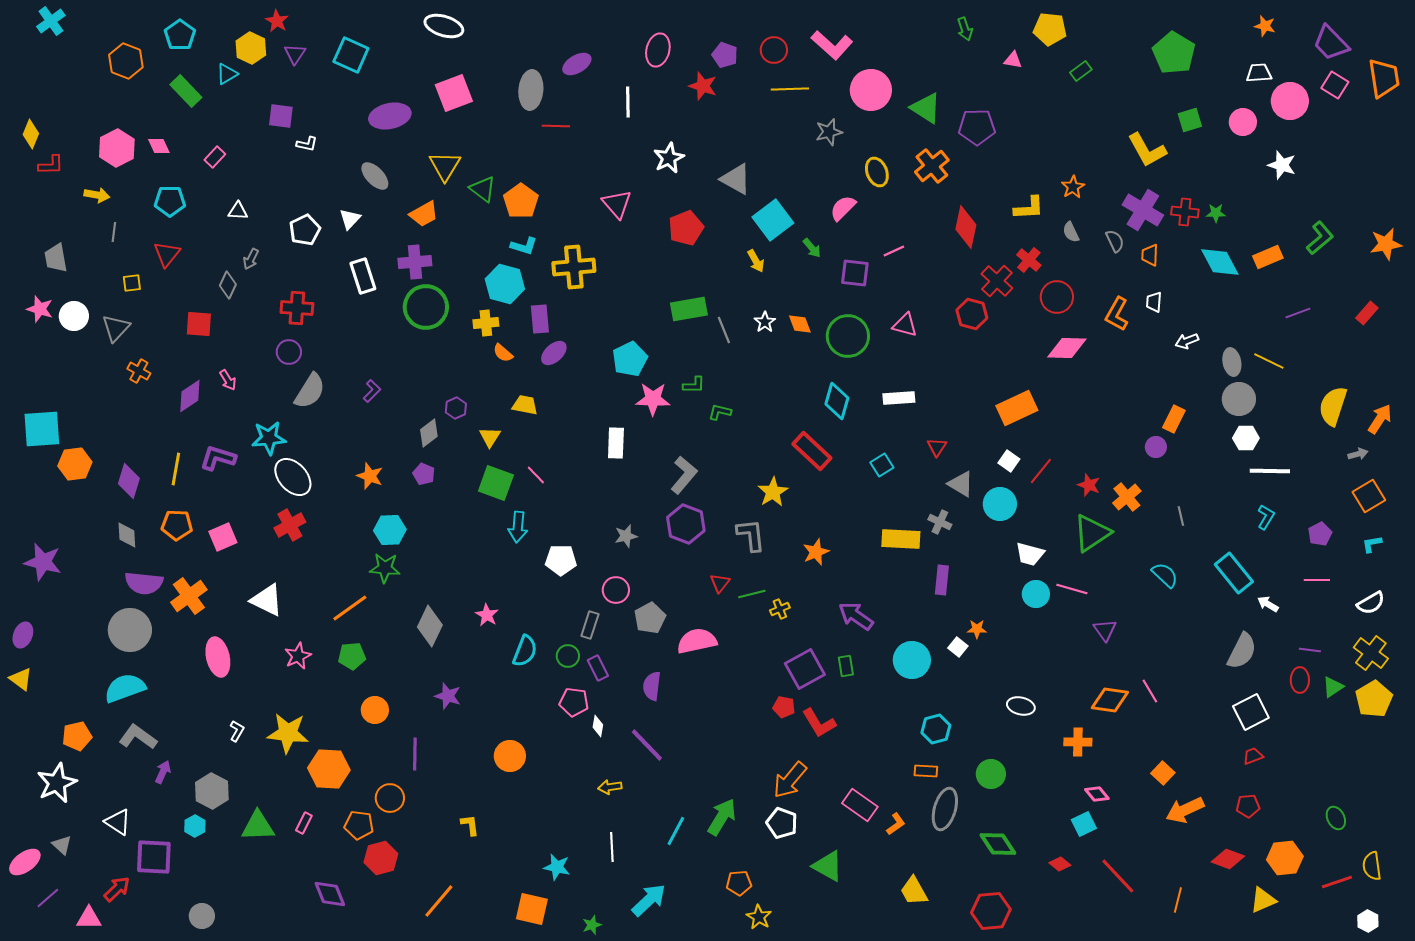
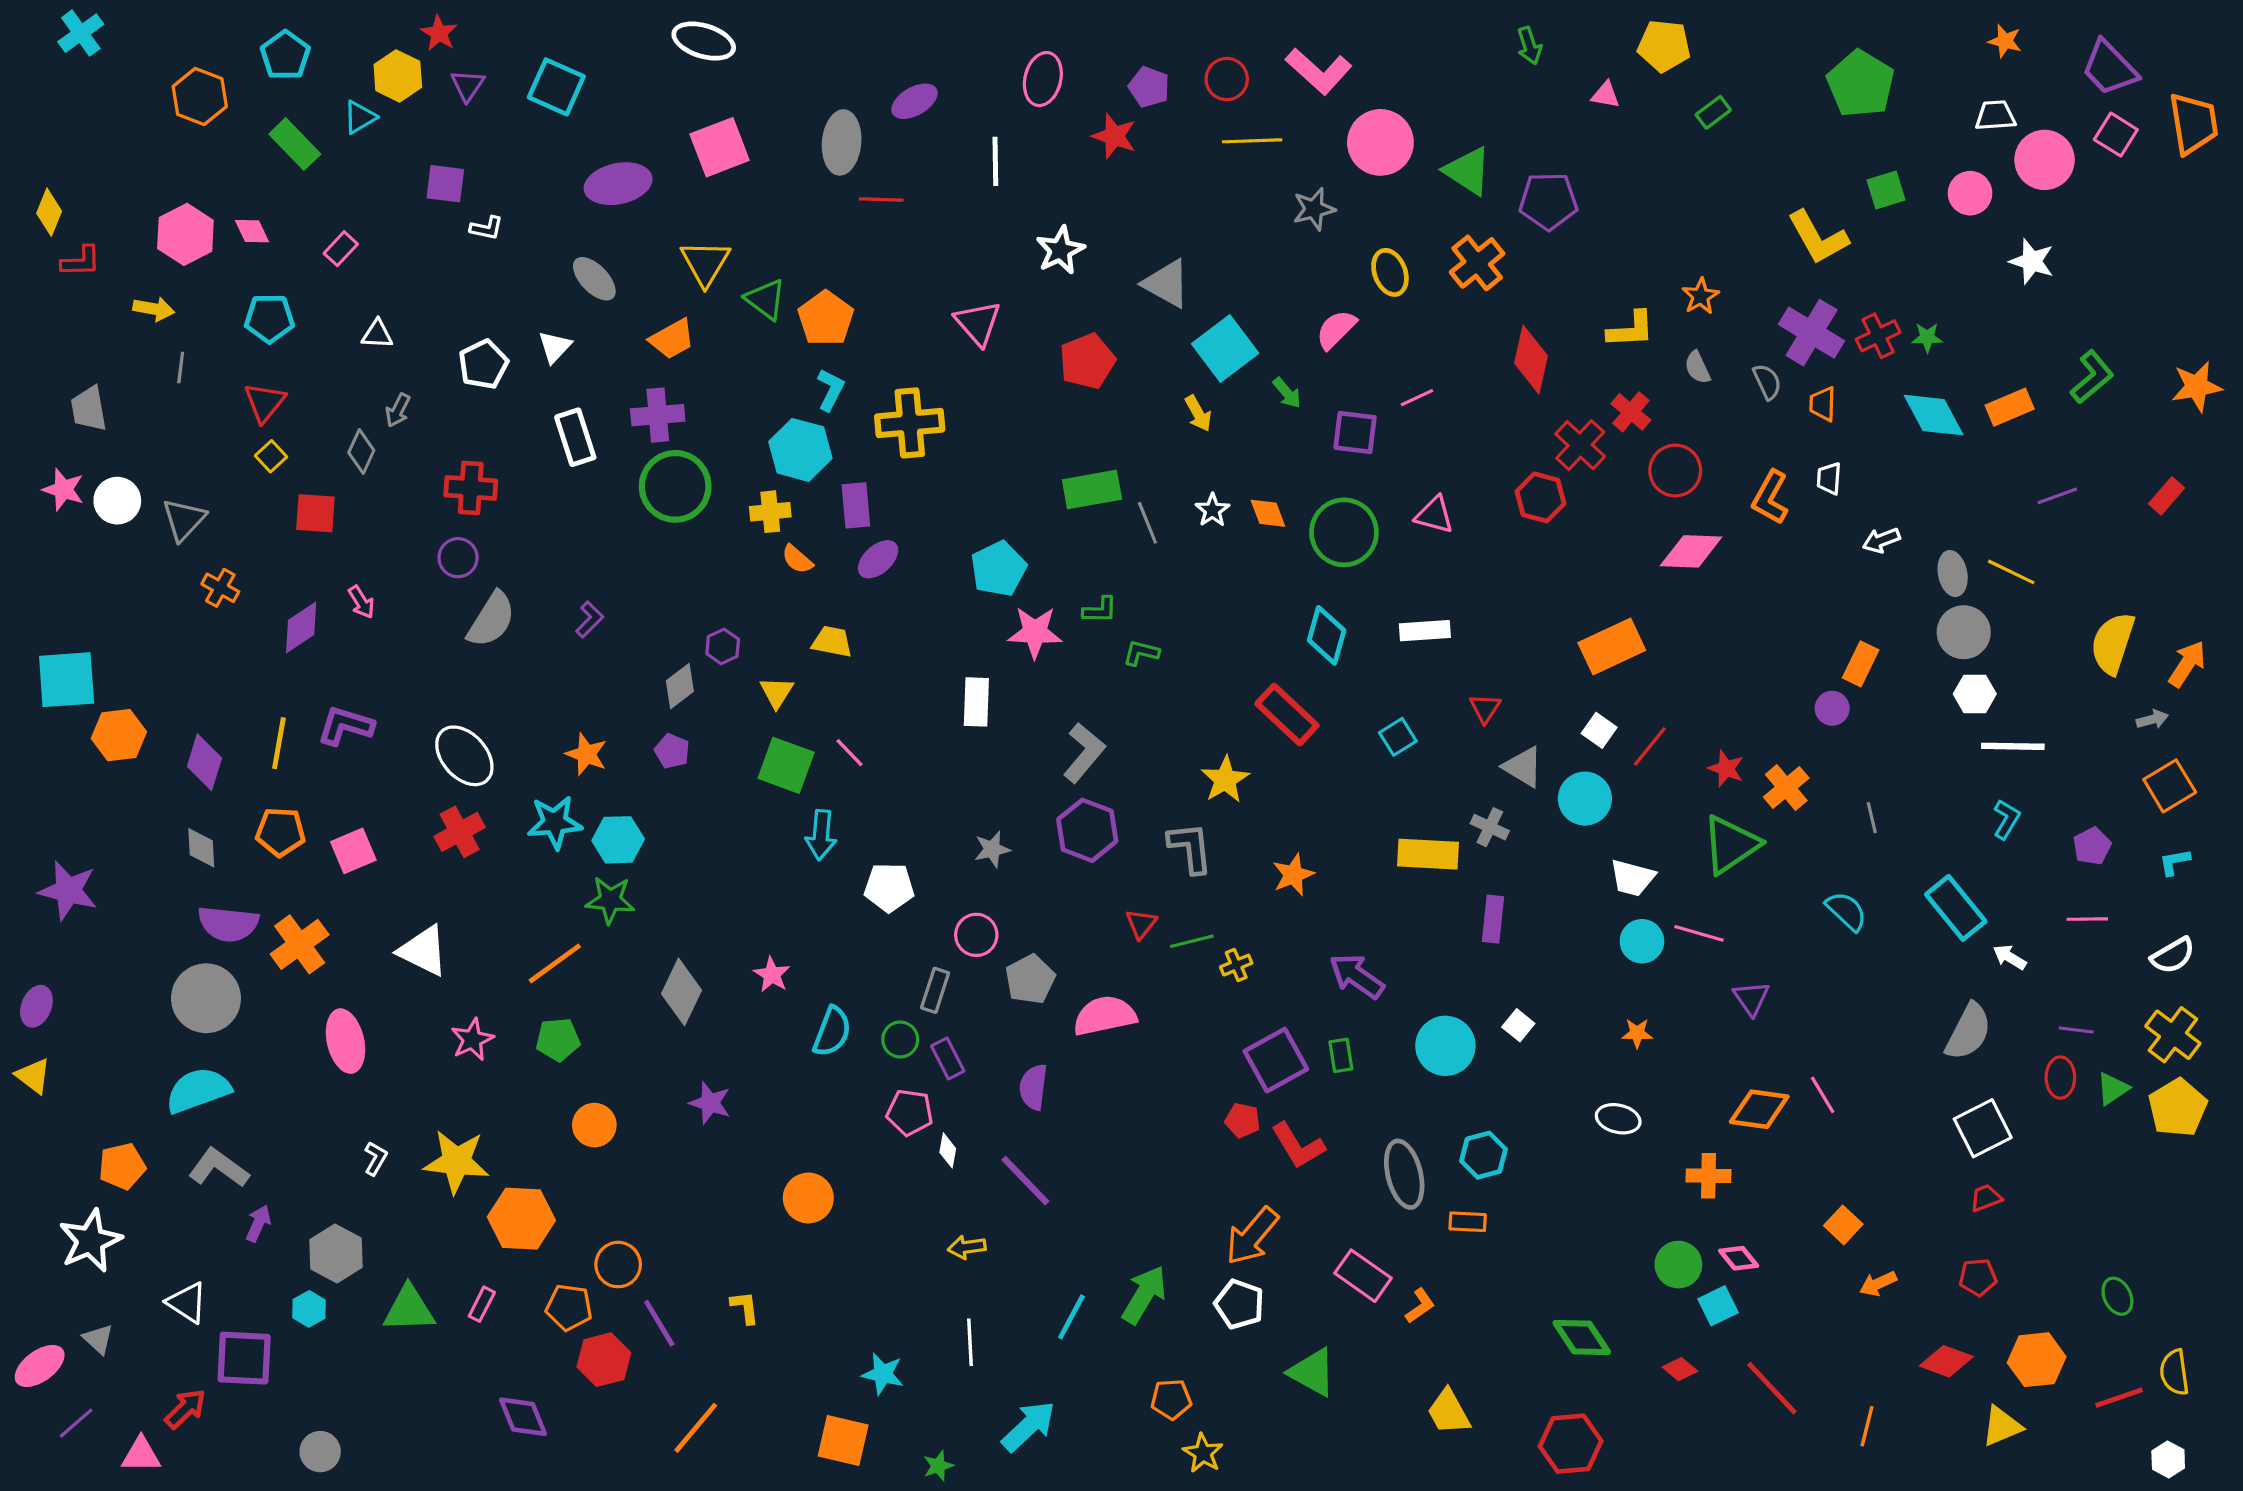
red cross: (1185, 212) -> (1878, 336), turned -32
cyan L-shape: (524, 246) -> (830, 390), turned -80
yellow square: (132, 283) -> (271, 456), moved, turned -36
cyan star: (269, 438) -> (555, 822), moved
orange star: (977, 629) -> (1637, 1033), moved
purple line: (415, 754) -> (659, 1323), moved, turned -32
green circle: (991, 774) -> (1678, 1265), moved
gray ellipse: (945, 809) -> (1404, 1174), moved, turned -30
orange arrow: (1185, 810) -> (1878, 1284), size x0.6

